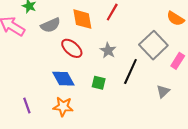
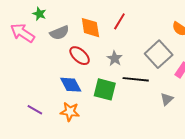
black line: (130, 72) -> (136, 79), turned 70
green square: (99, 83) -> (105, 89), size x1.6
purple line: (27, 105) -> (35, 110), turned -42

